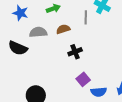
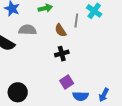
brown semicircle: (63, 29) -> (61, 30), moved, turned -112

